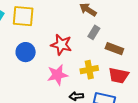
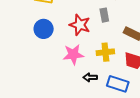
gray rectangle: (94, 32) -> (104, 15), moved, turned -48

